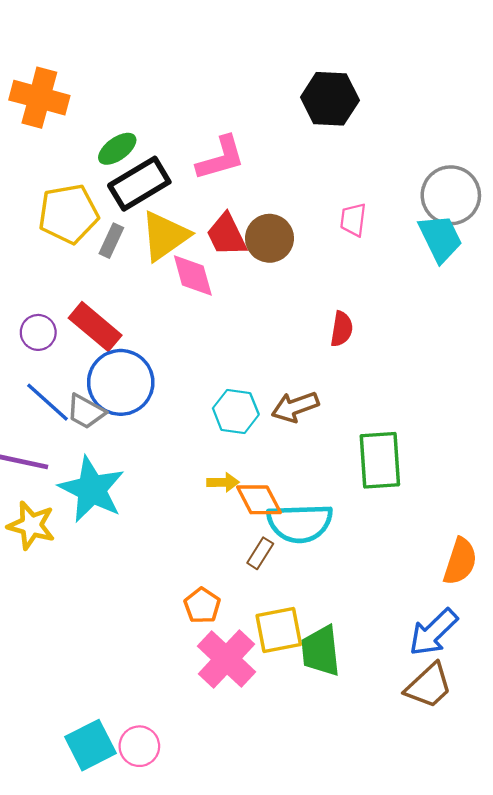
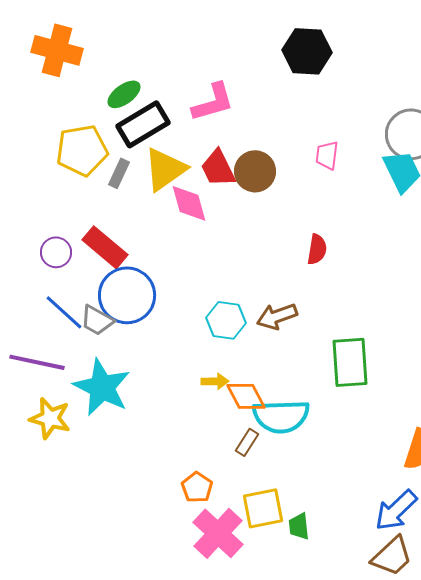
green trapezoid: (321, 651) -> (299, 526), size x0.6

